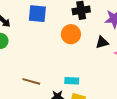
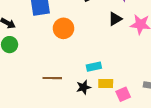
orange circle: (71, 34) -> (63, 28), moved

